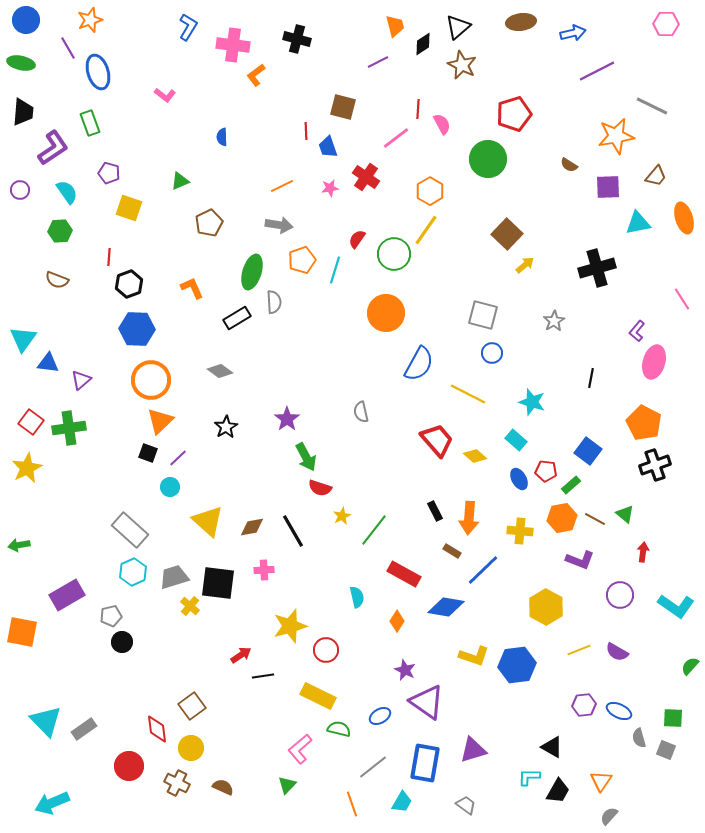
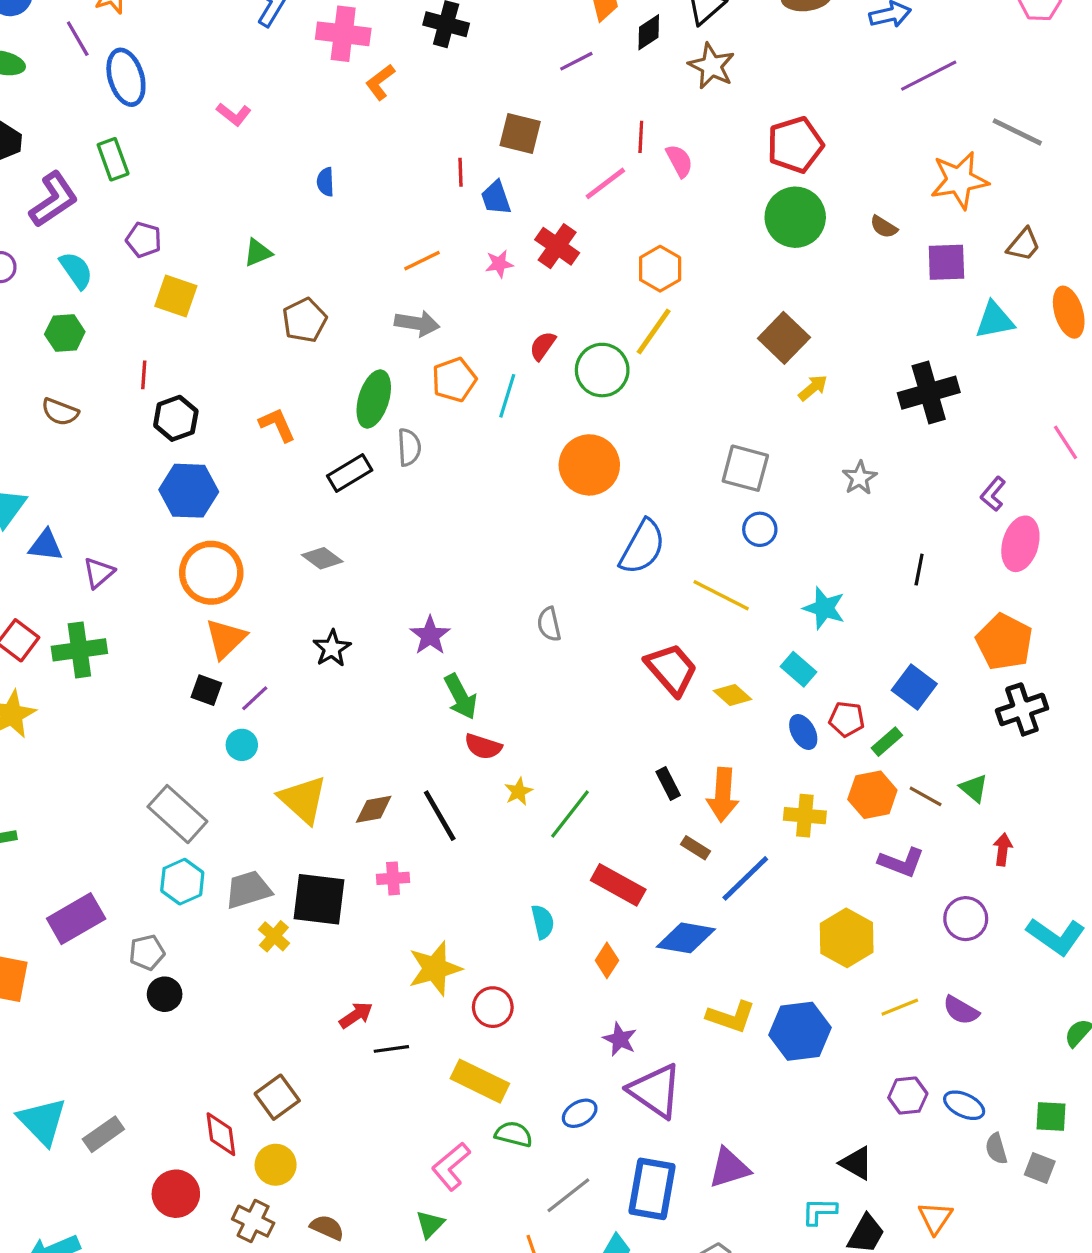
green circle: (488, 159) -> (795, 217), moved

